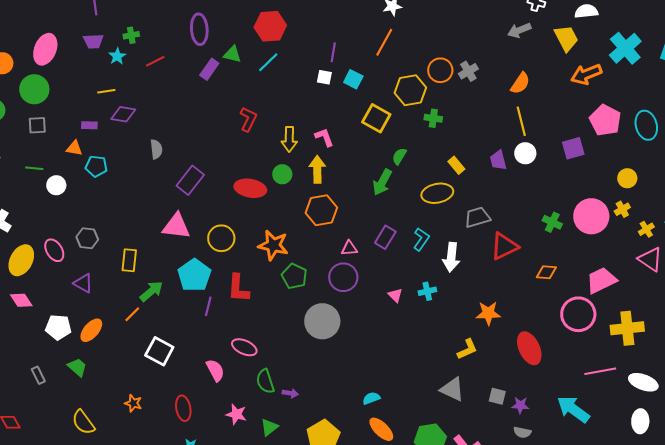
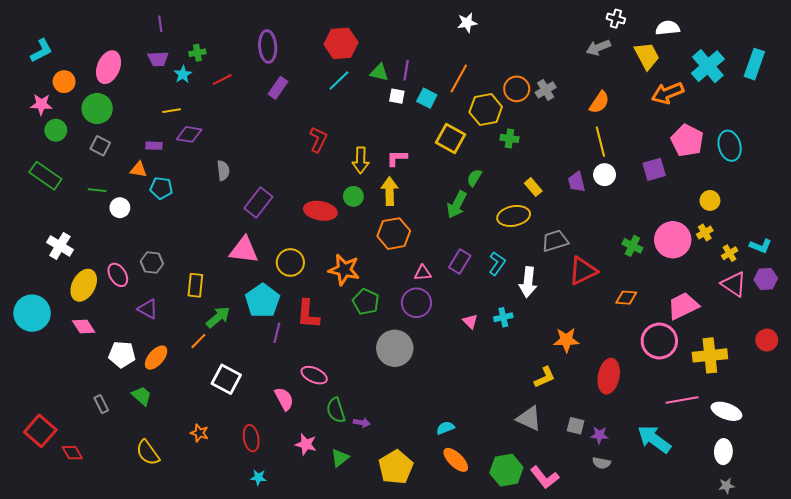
orange line: (384, 42) -> (459, 79), moved
green triangle: (232, 54) -> (379, 72), moved
gray square: (37, 125) -> (100, 146), turned 30
pink L-shape: (324, 137) -> (397, 158), turned -70
red ellipse: (529, 348) -> (609, 376), turned 36

